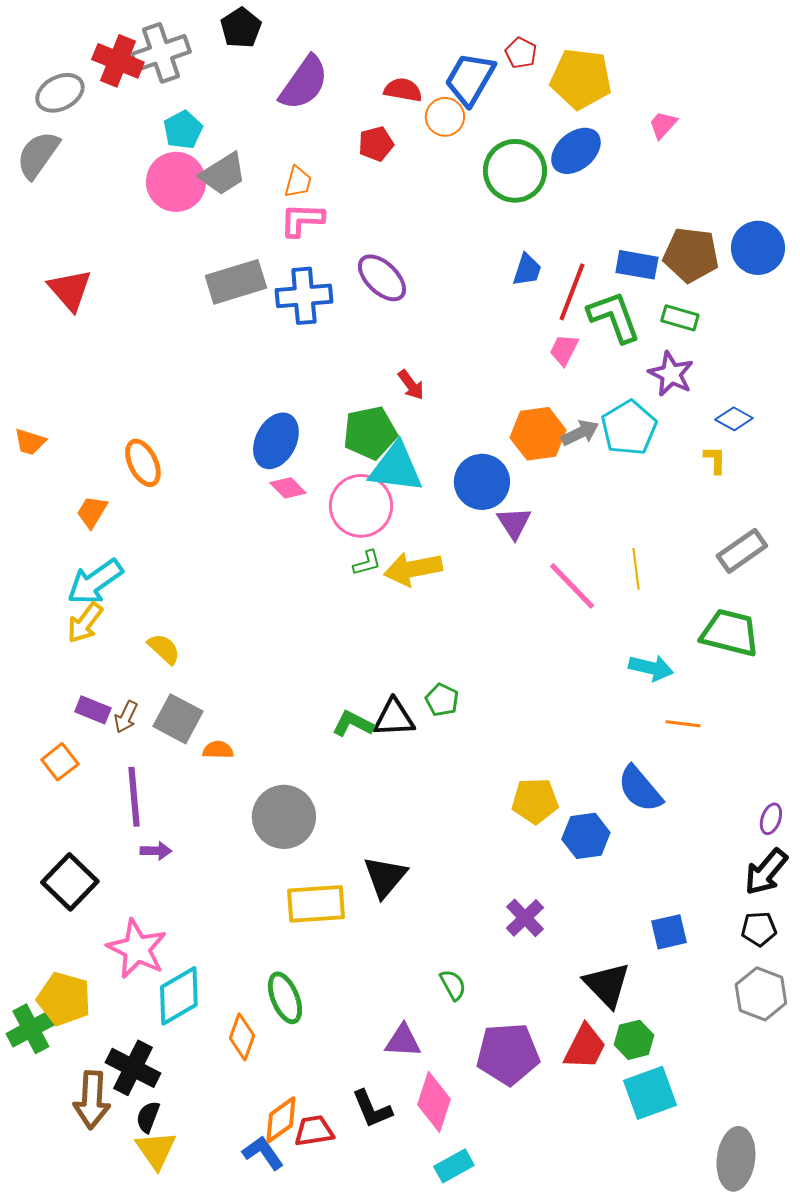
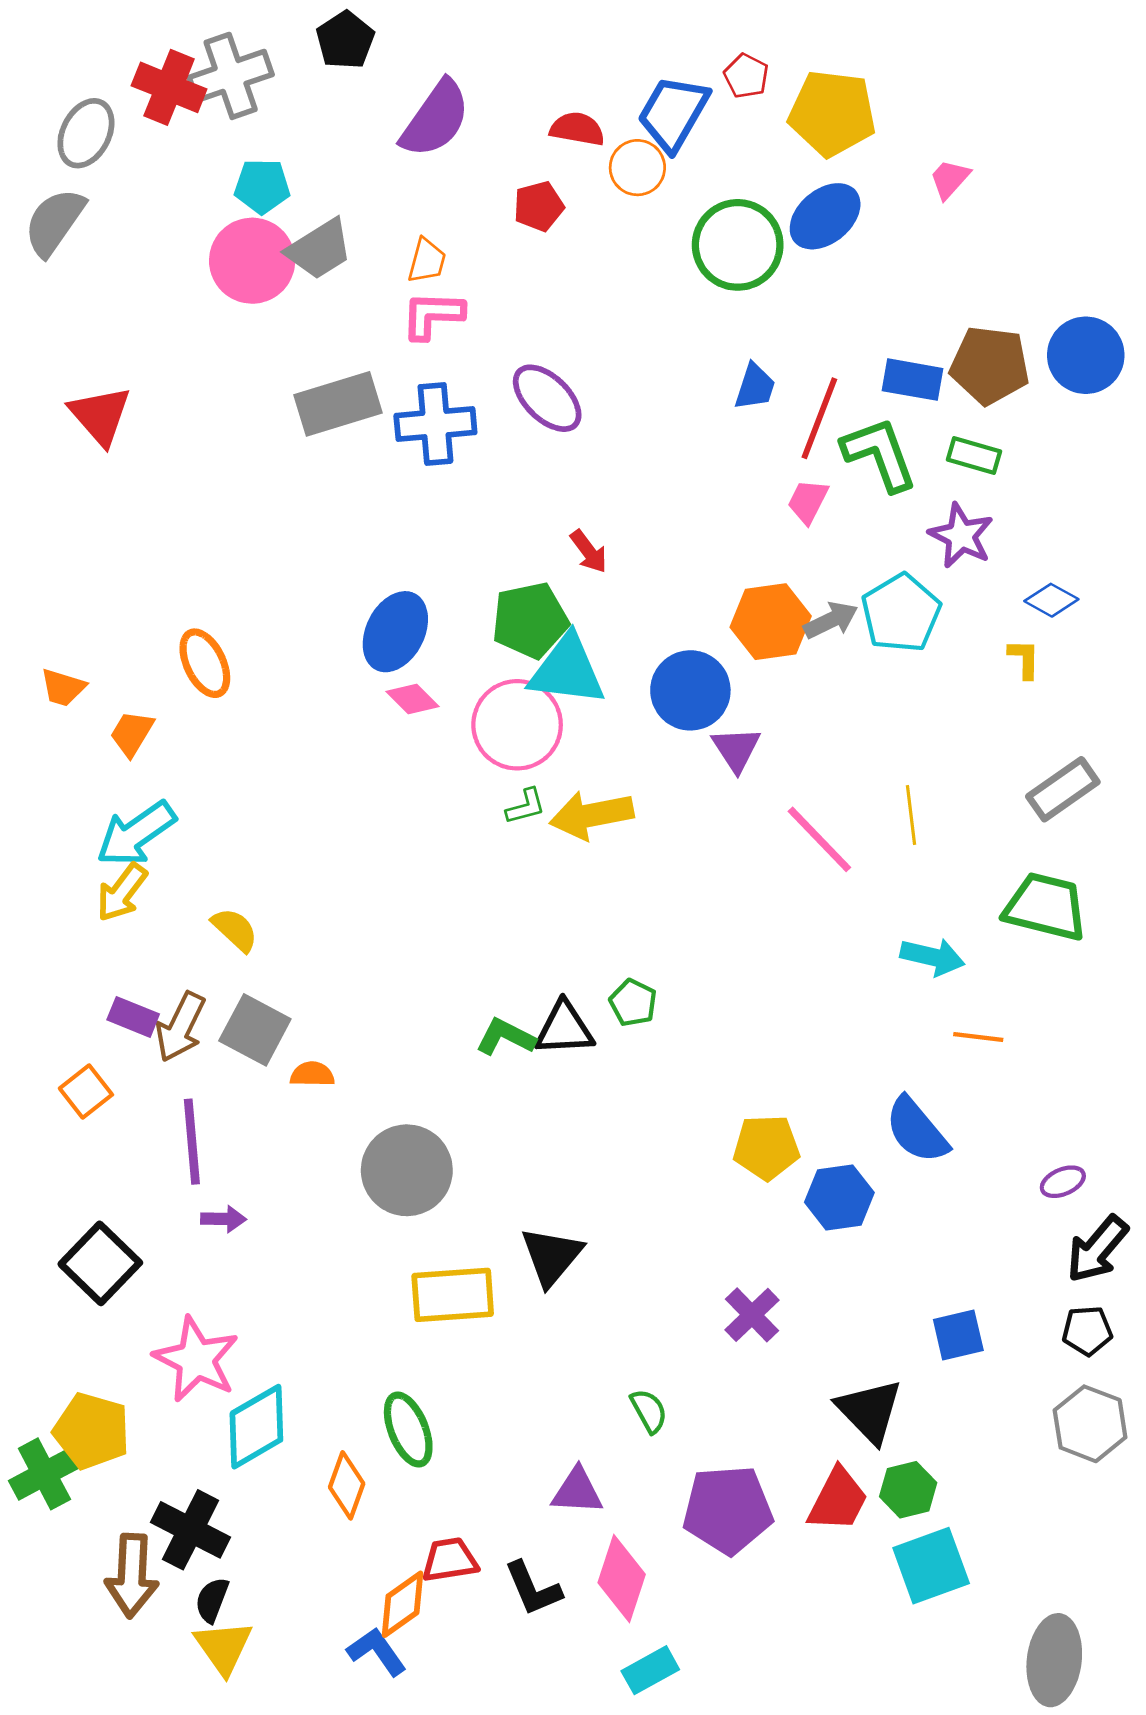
gray ellipse: (60, 93) -> (86, 133), turned -36
cyan pentagon: (183, 130) -> (262, 186), turned 30
orange trapezoid: (30, 442) -> (63, 688), moved
brown arrow: (126, 717) -> (180, 1027), size x1.5
purple ellipse: (771, 819) -> (1063, 1182), moved, turned 48
red trapezoid: (314, 1131) -> (450, 1560), moved

